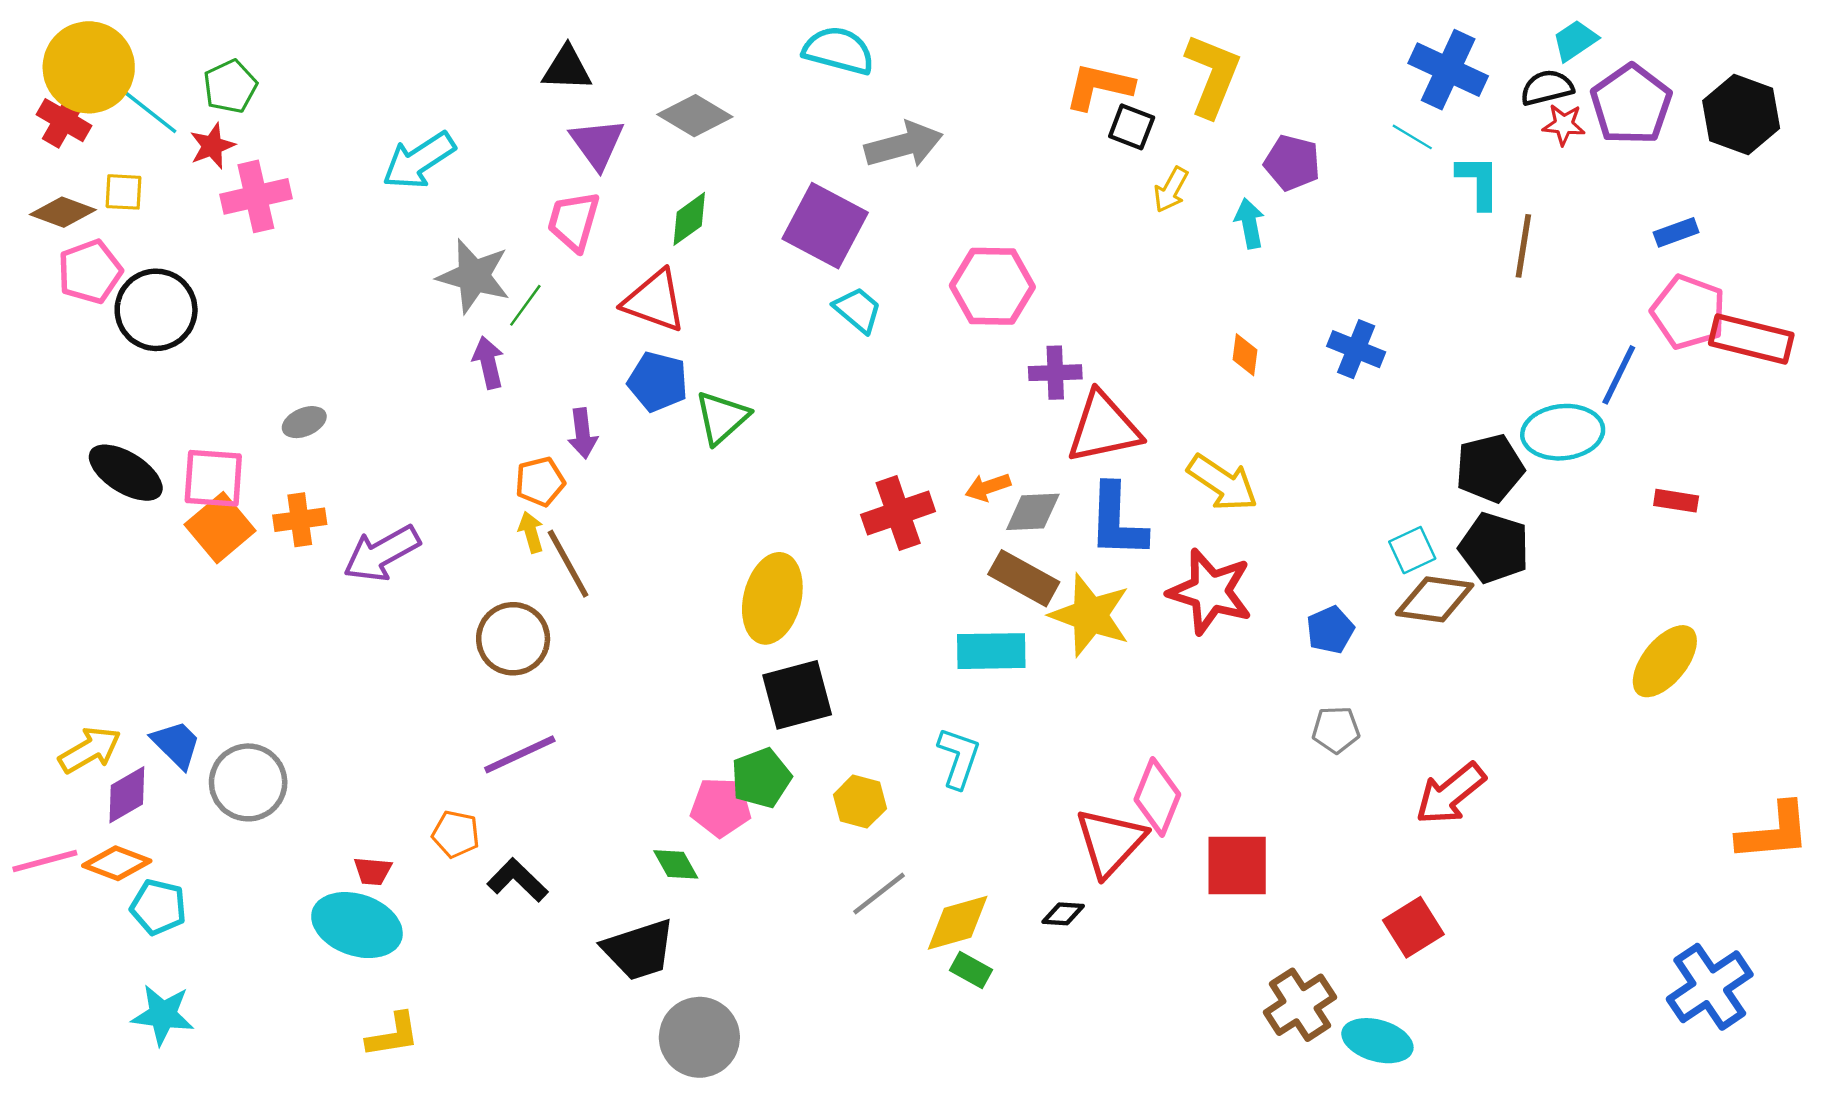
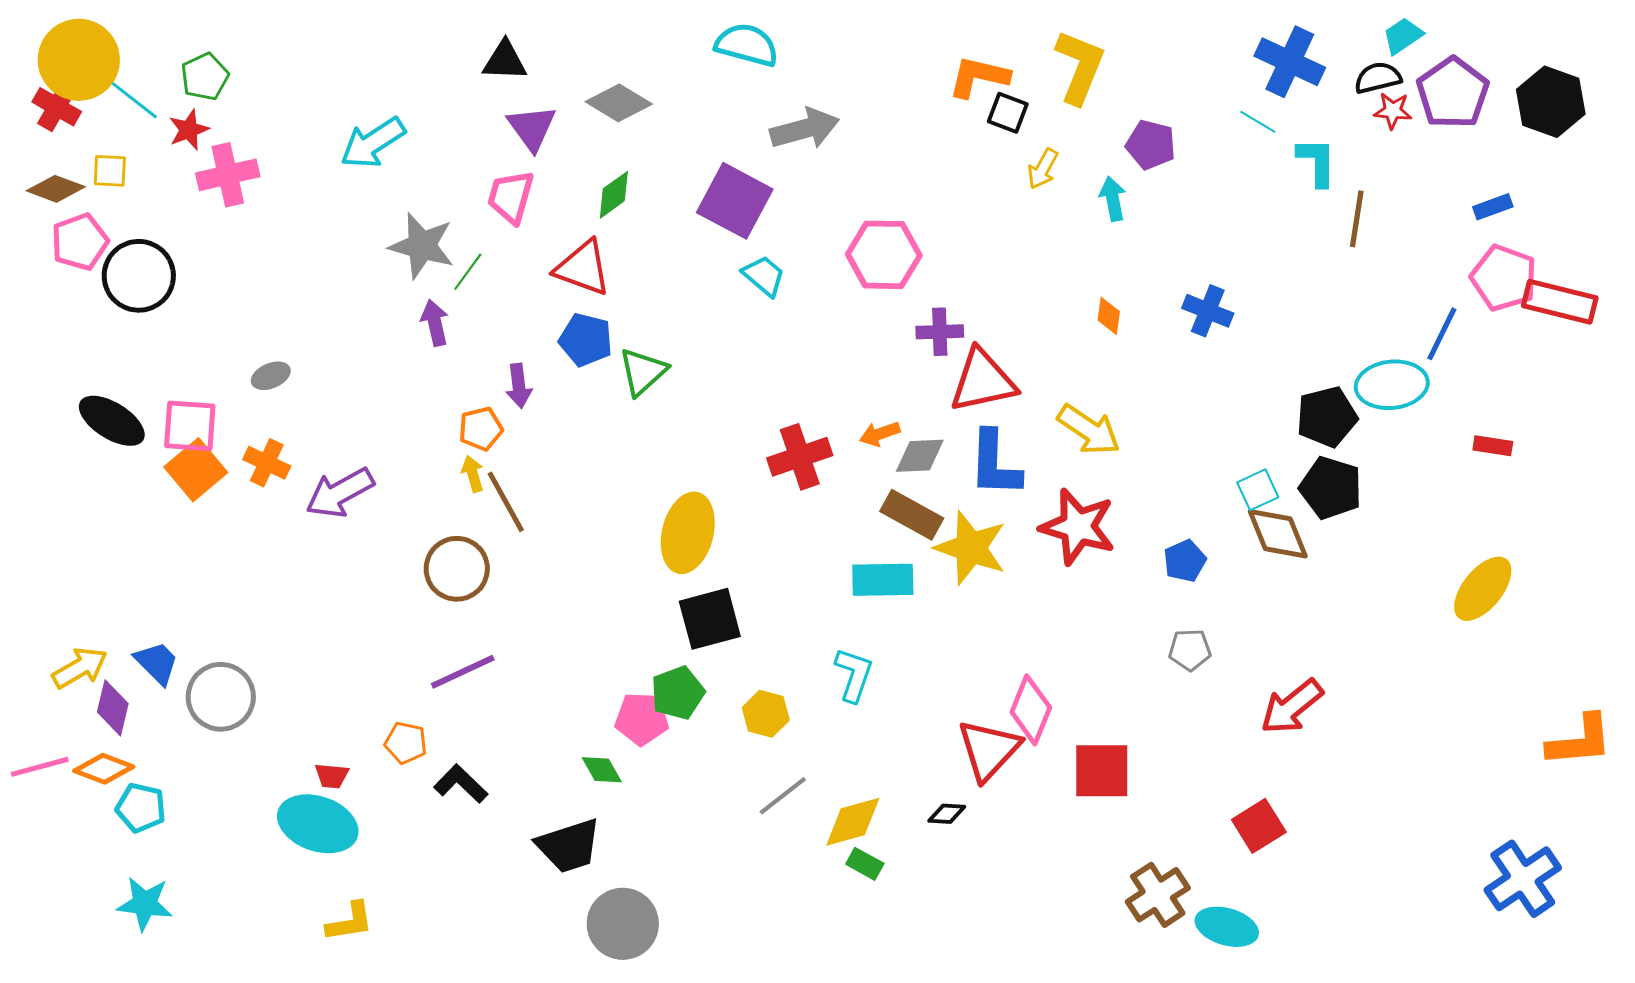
orange cross: (300, 520) -> (267, 463), turned 33
brown diamond: (1435, 599) -> (1278, 534), turned 60
purple diamond: (127, 795) -> (113, 708), turned -46

